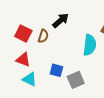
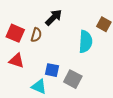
cyan triangle: (30, 79) -> (39, 86), moved
gray square: (76, 80) -> (73, 79), turned -36

